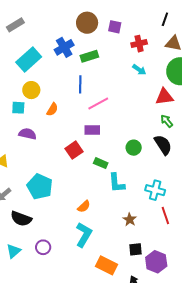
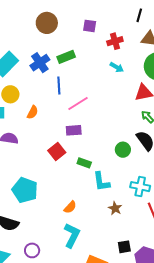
brown circle: (87, 23) -> (47, 23), moved
blue cross: (64, 47) -> (40, 63), moved
green circle: (134, 148) -> (123, 150), moved
brown star: (130, 220) -> (115, 208), moved

